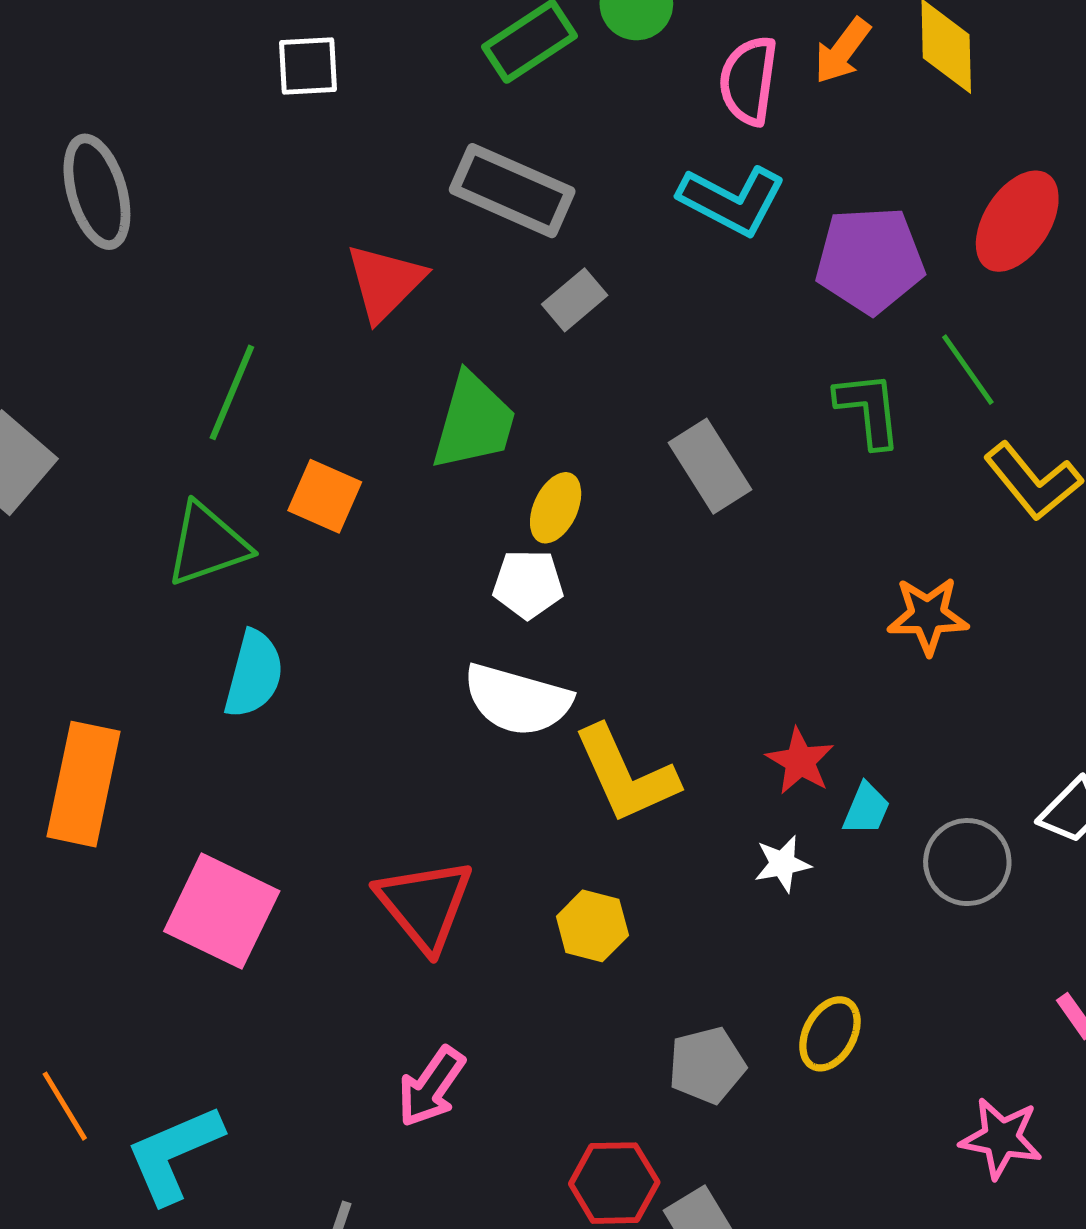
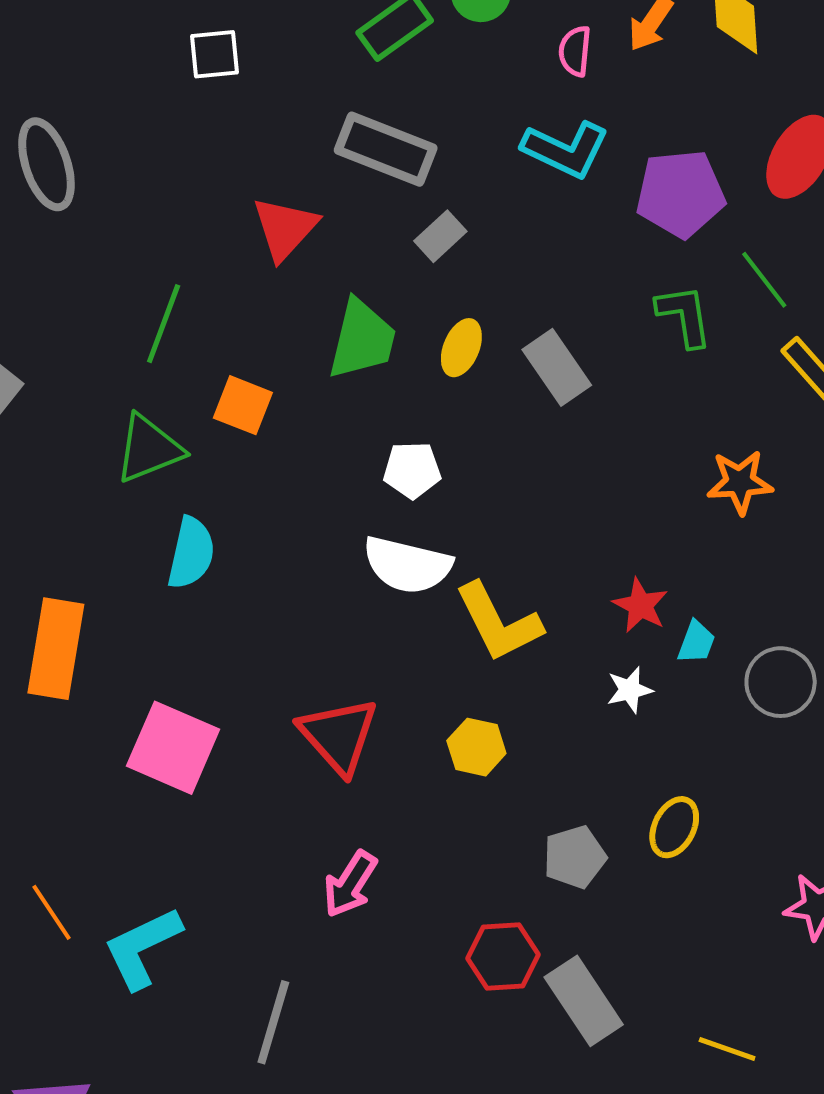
pink semicircle: (748, 81) -> (575, 51), size x0.7
yellow ellipse: (556, 508) -> (461, 348), moved

